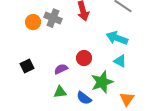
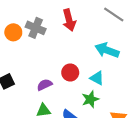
cyan triangle: (120, 61) -> (97, 78), moved
green star: (102, 82) -> (90, 99), size x0.7

